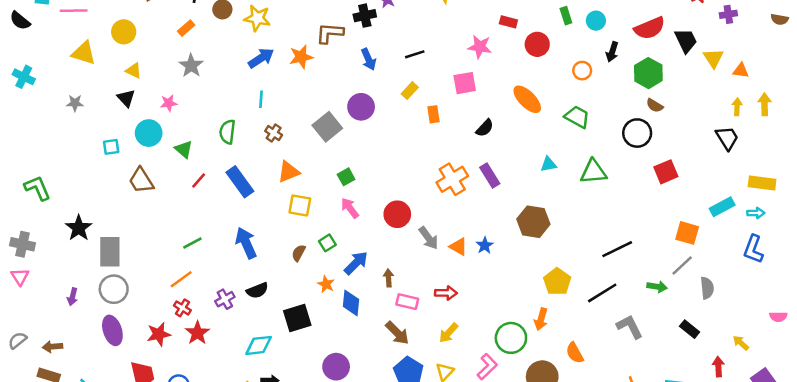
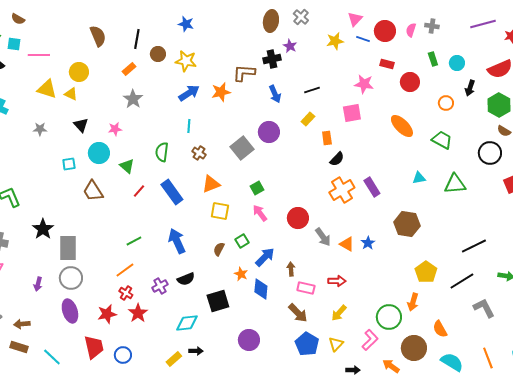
yellow triangle: (134, 71) -> (71, 94), moved
black semicircle: (485, 128) -> (337, 159), moved

